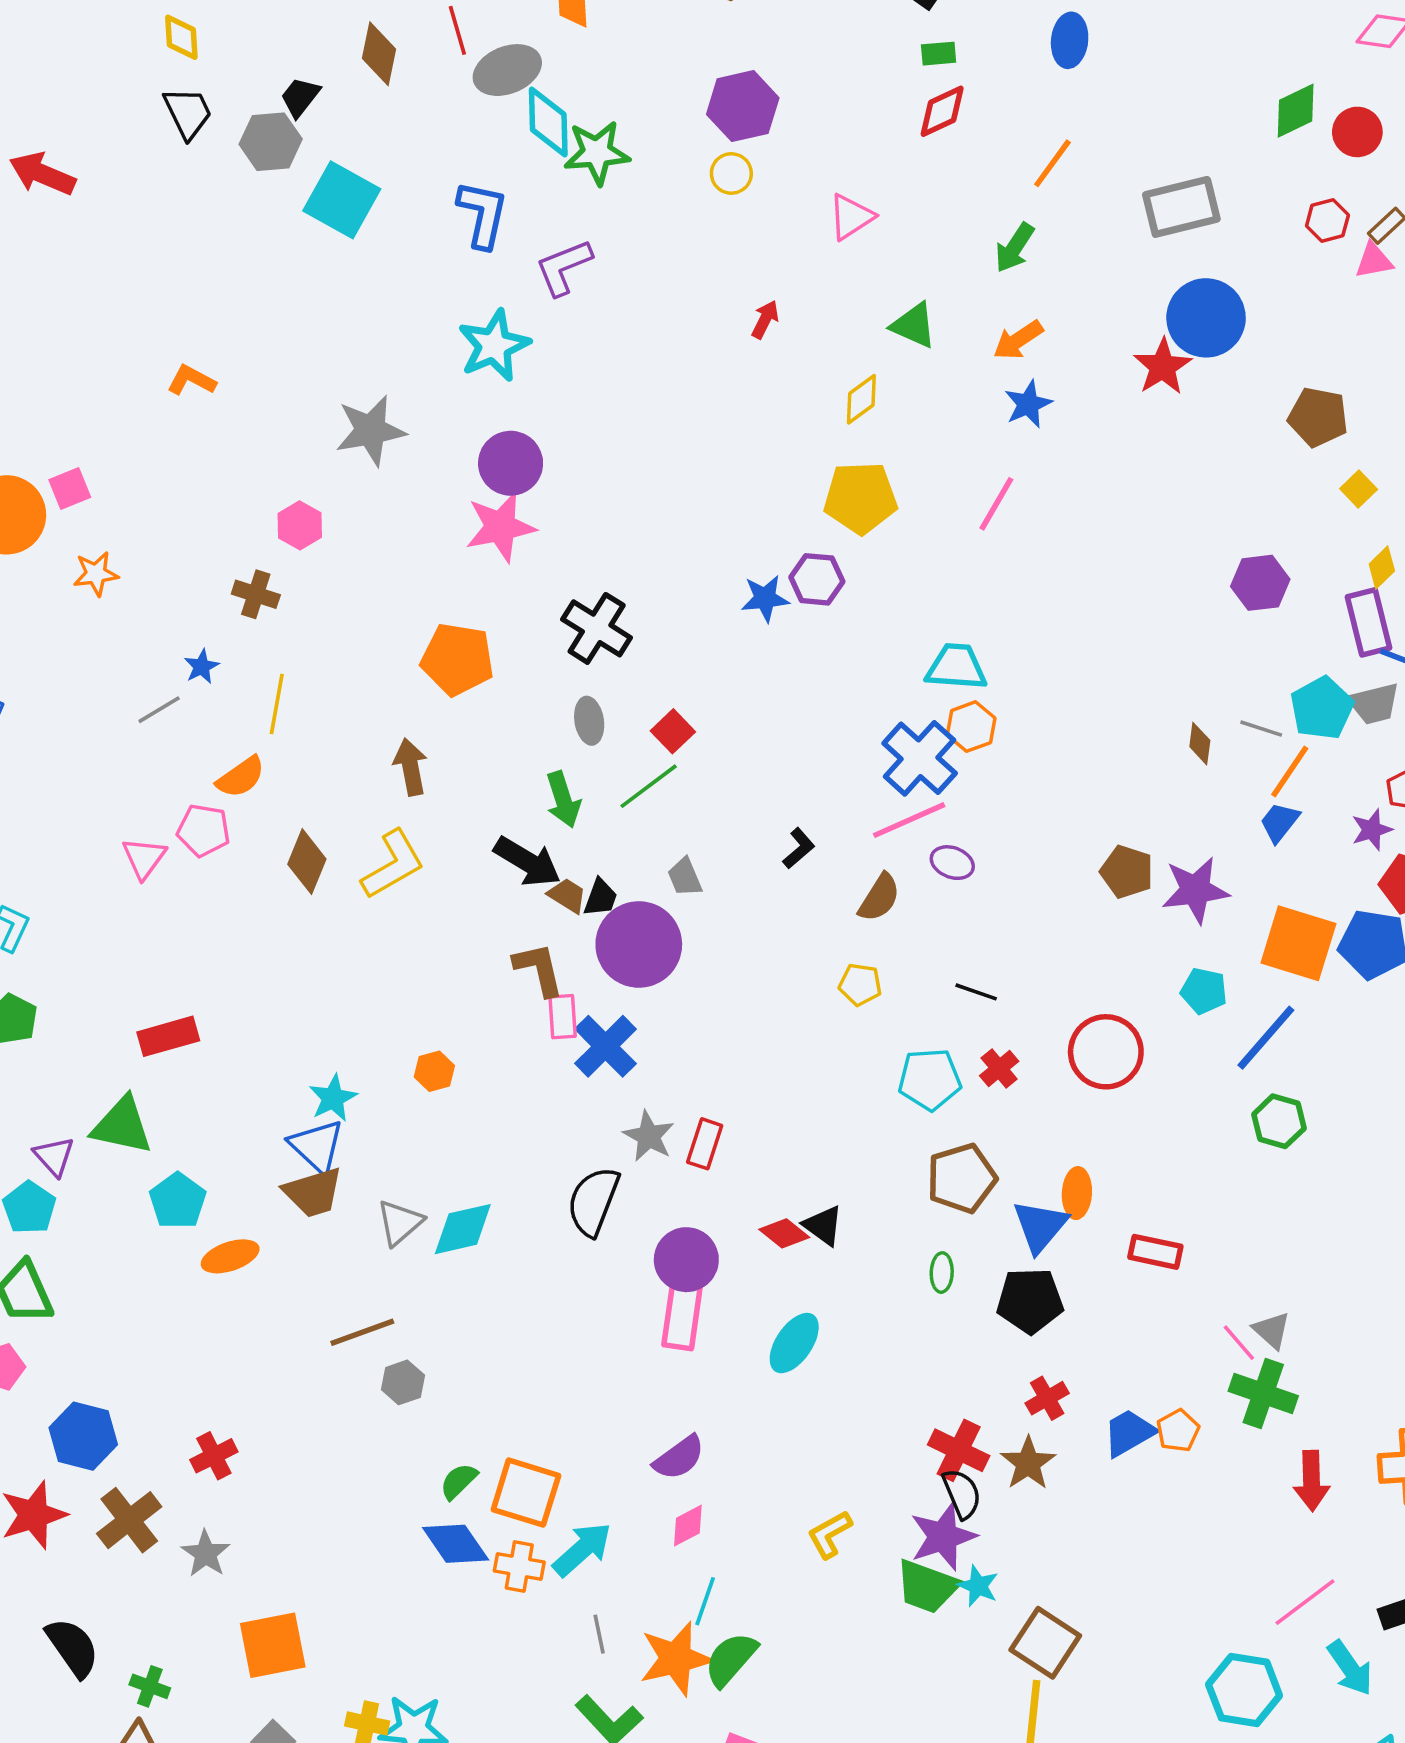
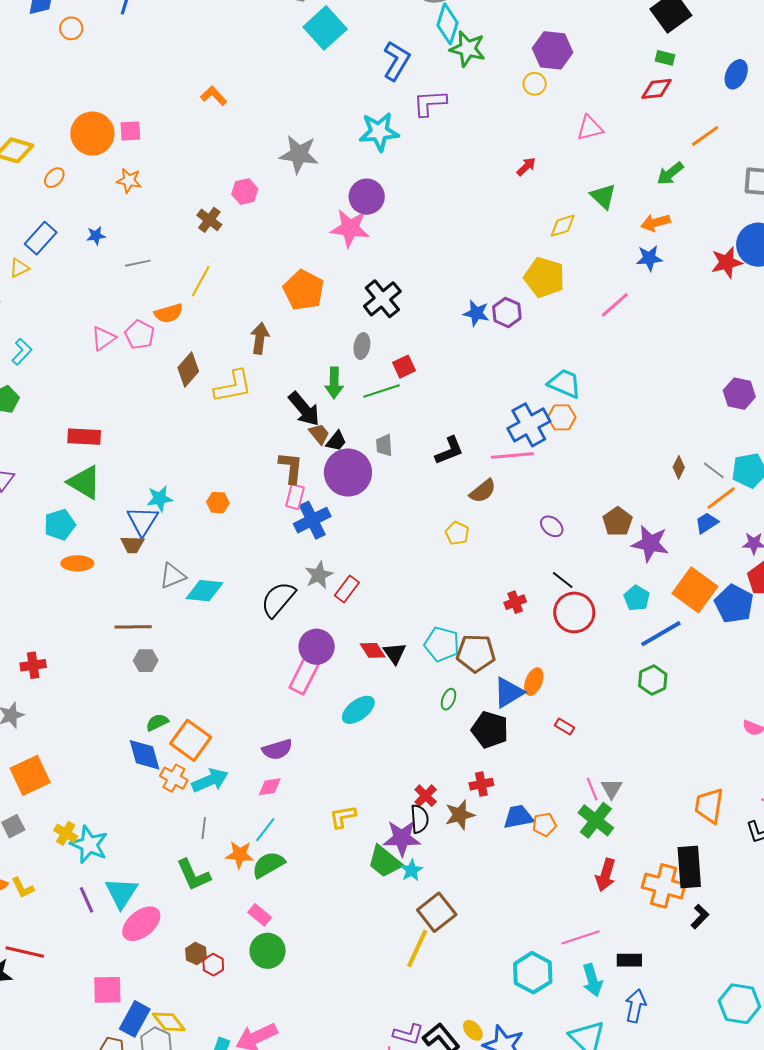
blue star: (202, 667) -> (96, 236), moved
black L-shape: (799, 848) -> (449, 451), size x1.4
purple ellipse: (952, 863) -> (552, 526), moved
black line: (976, 992) -> (563, 580), moved
cyan pentagon: (930, 1079) -> (442, 644), moved
green triangle: (122, 1126) -> (84, 482), moved
brown trapezoid: (313, 1192) -> (132, 545), size x0.7
red rectangle: (1155, 1252) -> (565, 727), size x0.7
red cross: (959, 1450) -> (426, 796), size x0.7
orange square: (273, 1645) -> (30, 775), turned -33
orange star: (676, 1659) -> (240, 855), size x0.7

